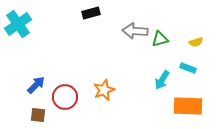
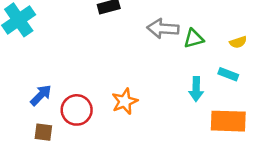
cyan arrow: (162, 80) -> (196, 89), turned -30

